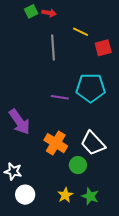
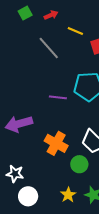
red arrow: (49, 13) -> (51, 15), moved, turned -32
gray line: (53, 47) -> (49, 48), turned -35
purple arrow: (19, 122) -> (19, 124), turned 112

